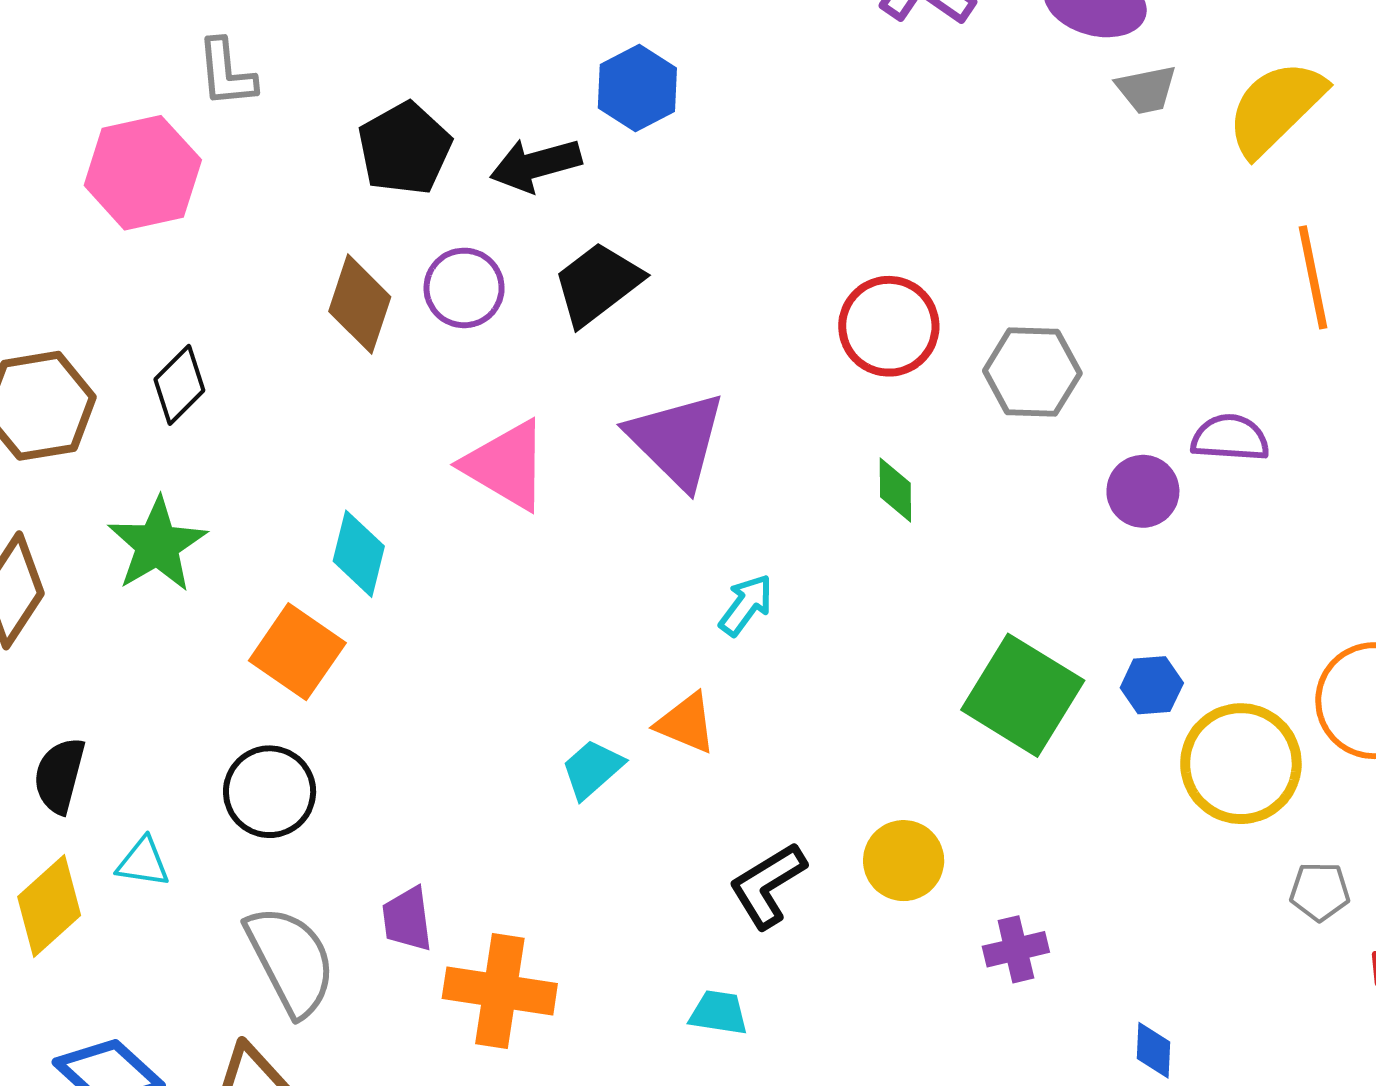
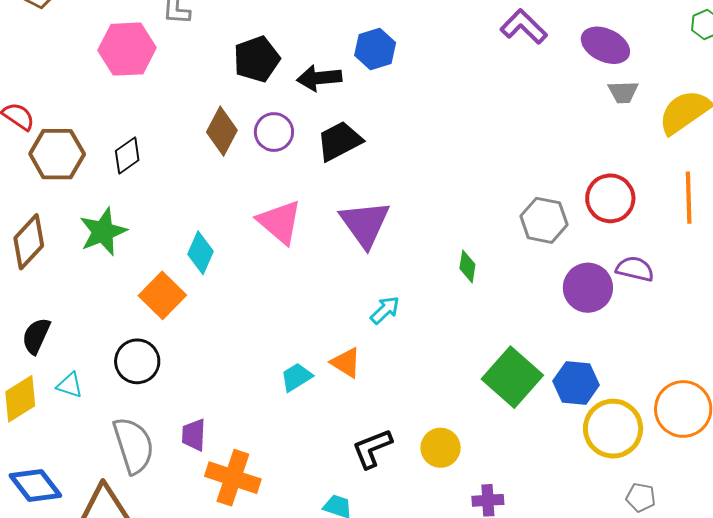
red circle: (889, 326) -> (610, 198), moved
purple circle: (1143, 491) -> (588, 288), size x1.4
blue hexagon: (1152, 685) -> (576, 383), size x1.5

